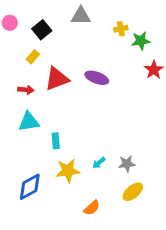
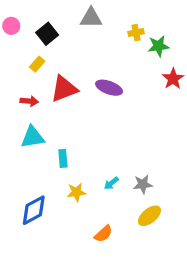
yellow star: (68, 171) -> (76, 192), size x0.7

